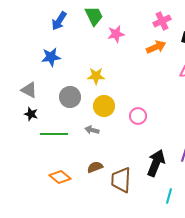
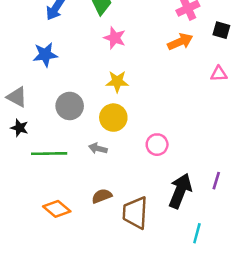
pink star: (116, 34) -> (115, 38), moved, turned 30
yellow star: (96, 76) -> (117, 82), moved
pink circle: (138, 116) -> (157, 145), moved

